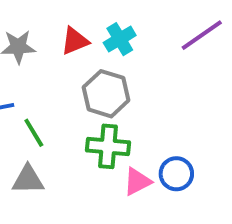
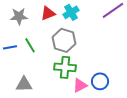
green line: (34, 133) -> (30, 45), moved

